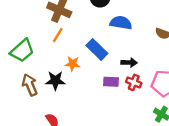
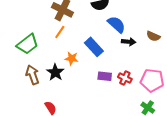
blue semicircle: (121, 23) -> (116, 24), turned 30
black arrow: (129, 63) -> (129, 42), moved
black star: (55, 81) -> (55, 72), turned 30

